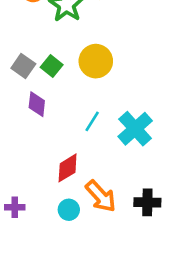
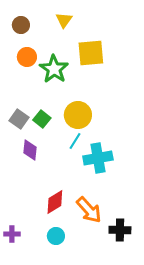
cyan line: (92, 121) -> (75, 141), moved
cyan cross: (135, 129) -> (98, 158), moved, turned 32
orange arrow: (101, 196) -> (89, 210), moved

